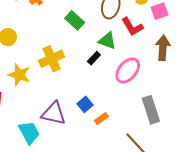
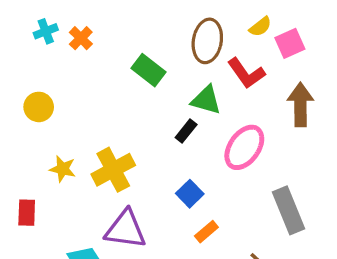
yellow cross: (52, 59) -> (113, 170), moved
yellow star: (19, 75) -> (63, 169), size x0.7
blue square: (85, 104) -> (190, 194), moved

